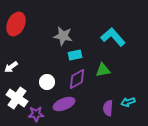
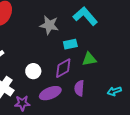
cyan L-shape: (113, 37) -> (85, 16), moved
cyan rectangle: (75, 55) -> (70, 44), moved
purple semicircle: (108, 108) -> (79, 88), moved

